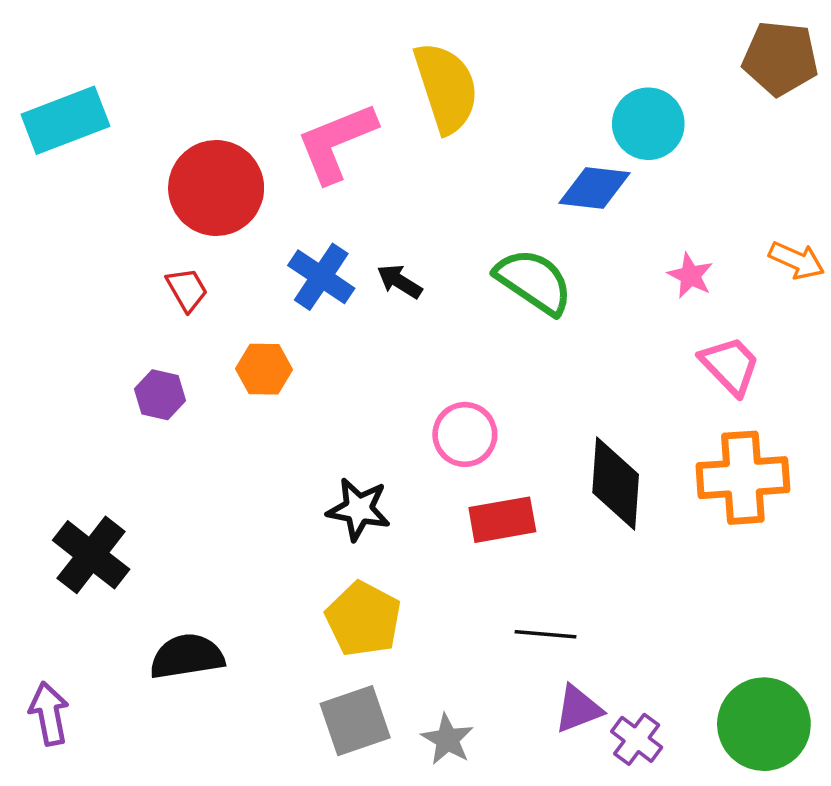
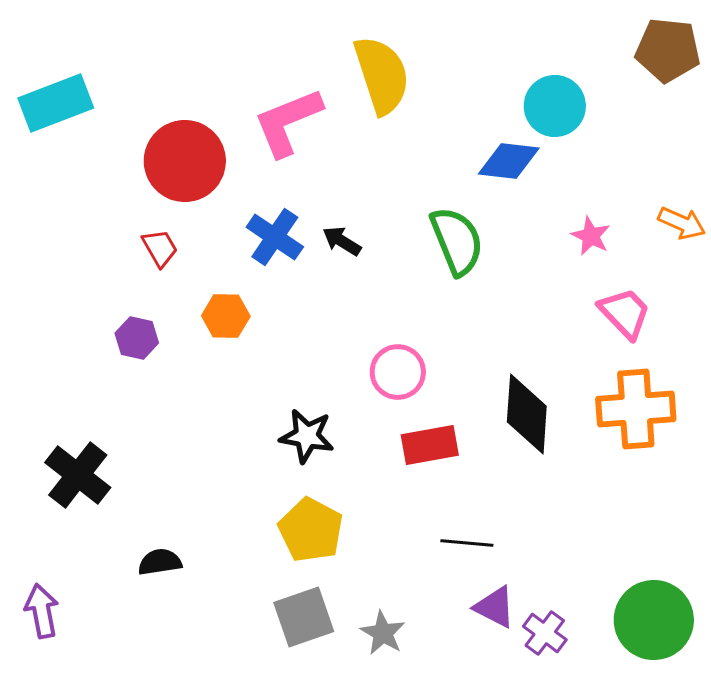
green semicircle: (534, 281) -> (457, 241), turned 34
black semicircle: (187, 656) -> (160, 562), size x0.7
purple triangle: (578, 709) -> (495, 607), turned 48

